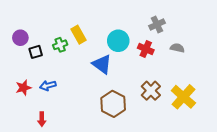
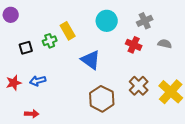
purple circle: (20, 38) -> (11, 15), moved
cyan circle: (118, 41) -> (107, 21), moved
red arrow: (42, 119) -> (32, 114), turned -88

